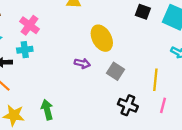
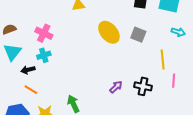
purple arrow: (82, 63) -> (116, 87), moved, turned -48
gray square: (115, 71) -> (138, 35), moved

